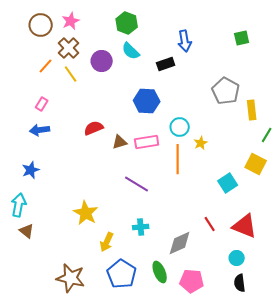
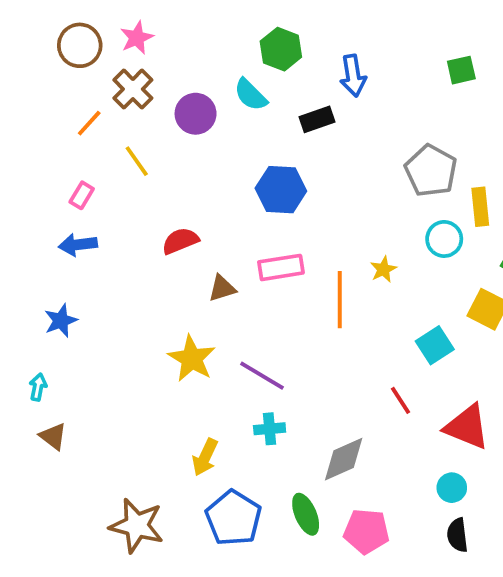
green hexagon: (127, 23) -> (281, 49), moved
yellow line: (71, 74) -> (137, 161), moved
cyan circle: (180, 127) -> (444, 239), moved
brown triangle: (120, 142) -> (222, 288), moved
purple line: (137, 184) -> (262, 376), moved
cyan arrow: (19, 205) -> (38, 387), size x0.6
yellow star: (86, 213) -> (192, 359), moved
red line: (210, 224) -> (401, 400), moved

